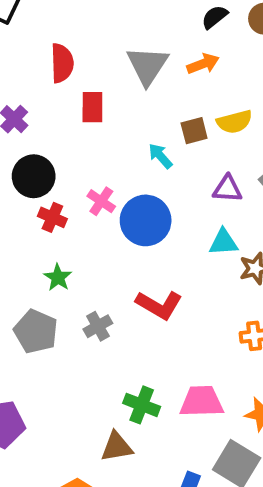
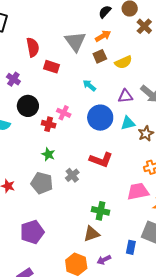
red rectangle: (92, 107) -> (52, 67), turned -63
brown square: (194, 131) -> (100, 56), moved
red cross: (52, 217) -> (49, 124), moved
blue circle: (146, 220) -> (100, 118), moved
pink trapezoid: (202, 402) -> (138, 191), moved

